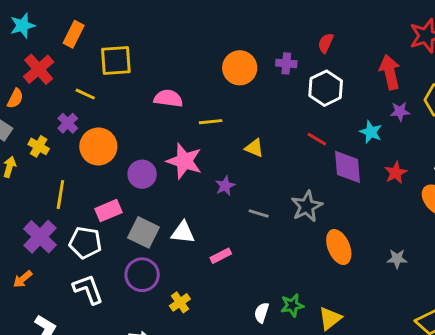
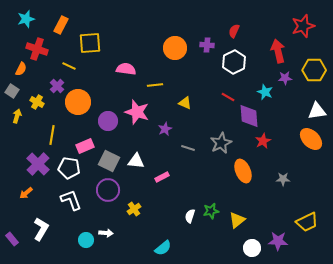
red cross: (39, 69) -> (37, 49), turned -30
red star: (396, 173) -> (263, 141), moved

